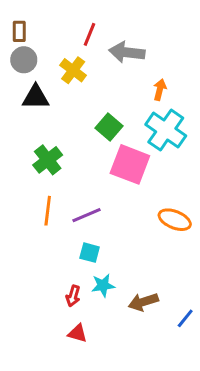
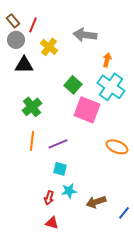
brown rectangle: (19, 31) -> (13, 21), turned -40
red line: (90, 34) -> (33, 25), moved

